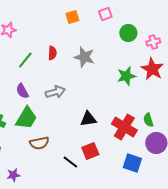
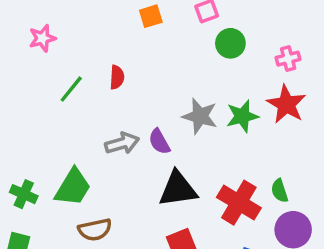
green circle: (128, 33) -> (230, 43), moved
gray star: (84, 57) -> (200, 116), moved
purple semicircle: (22, 91) -> (159, 142), moved
black triangle: (88, 119) -> (178, 189), size x1.4

